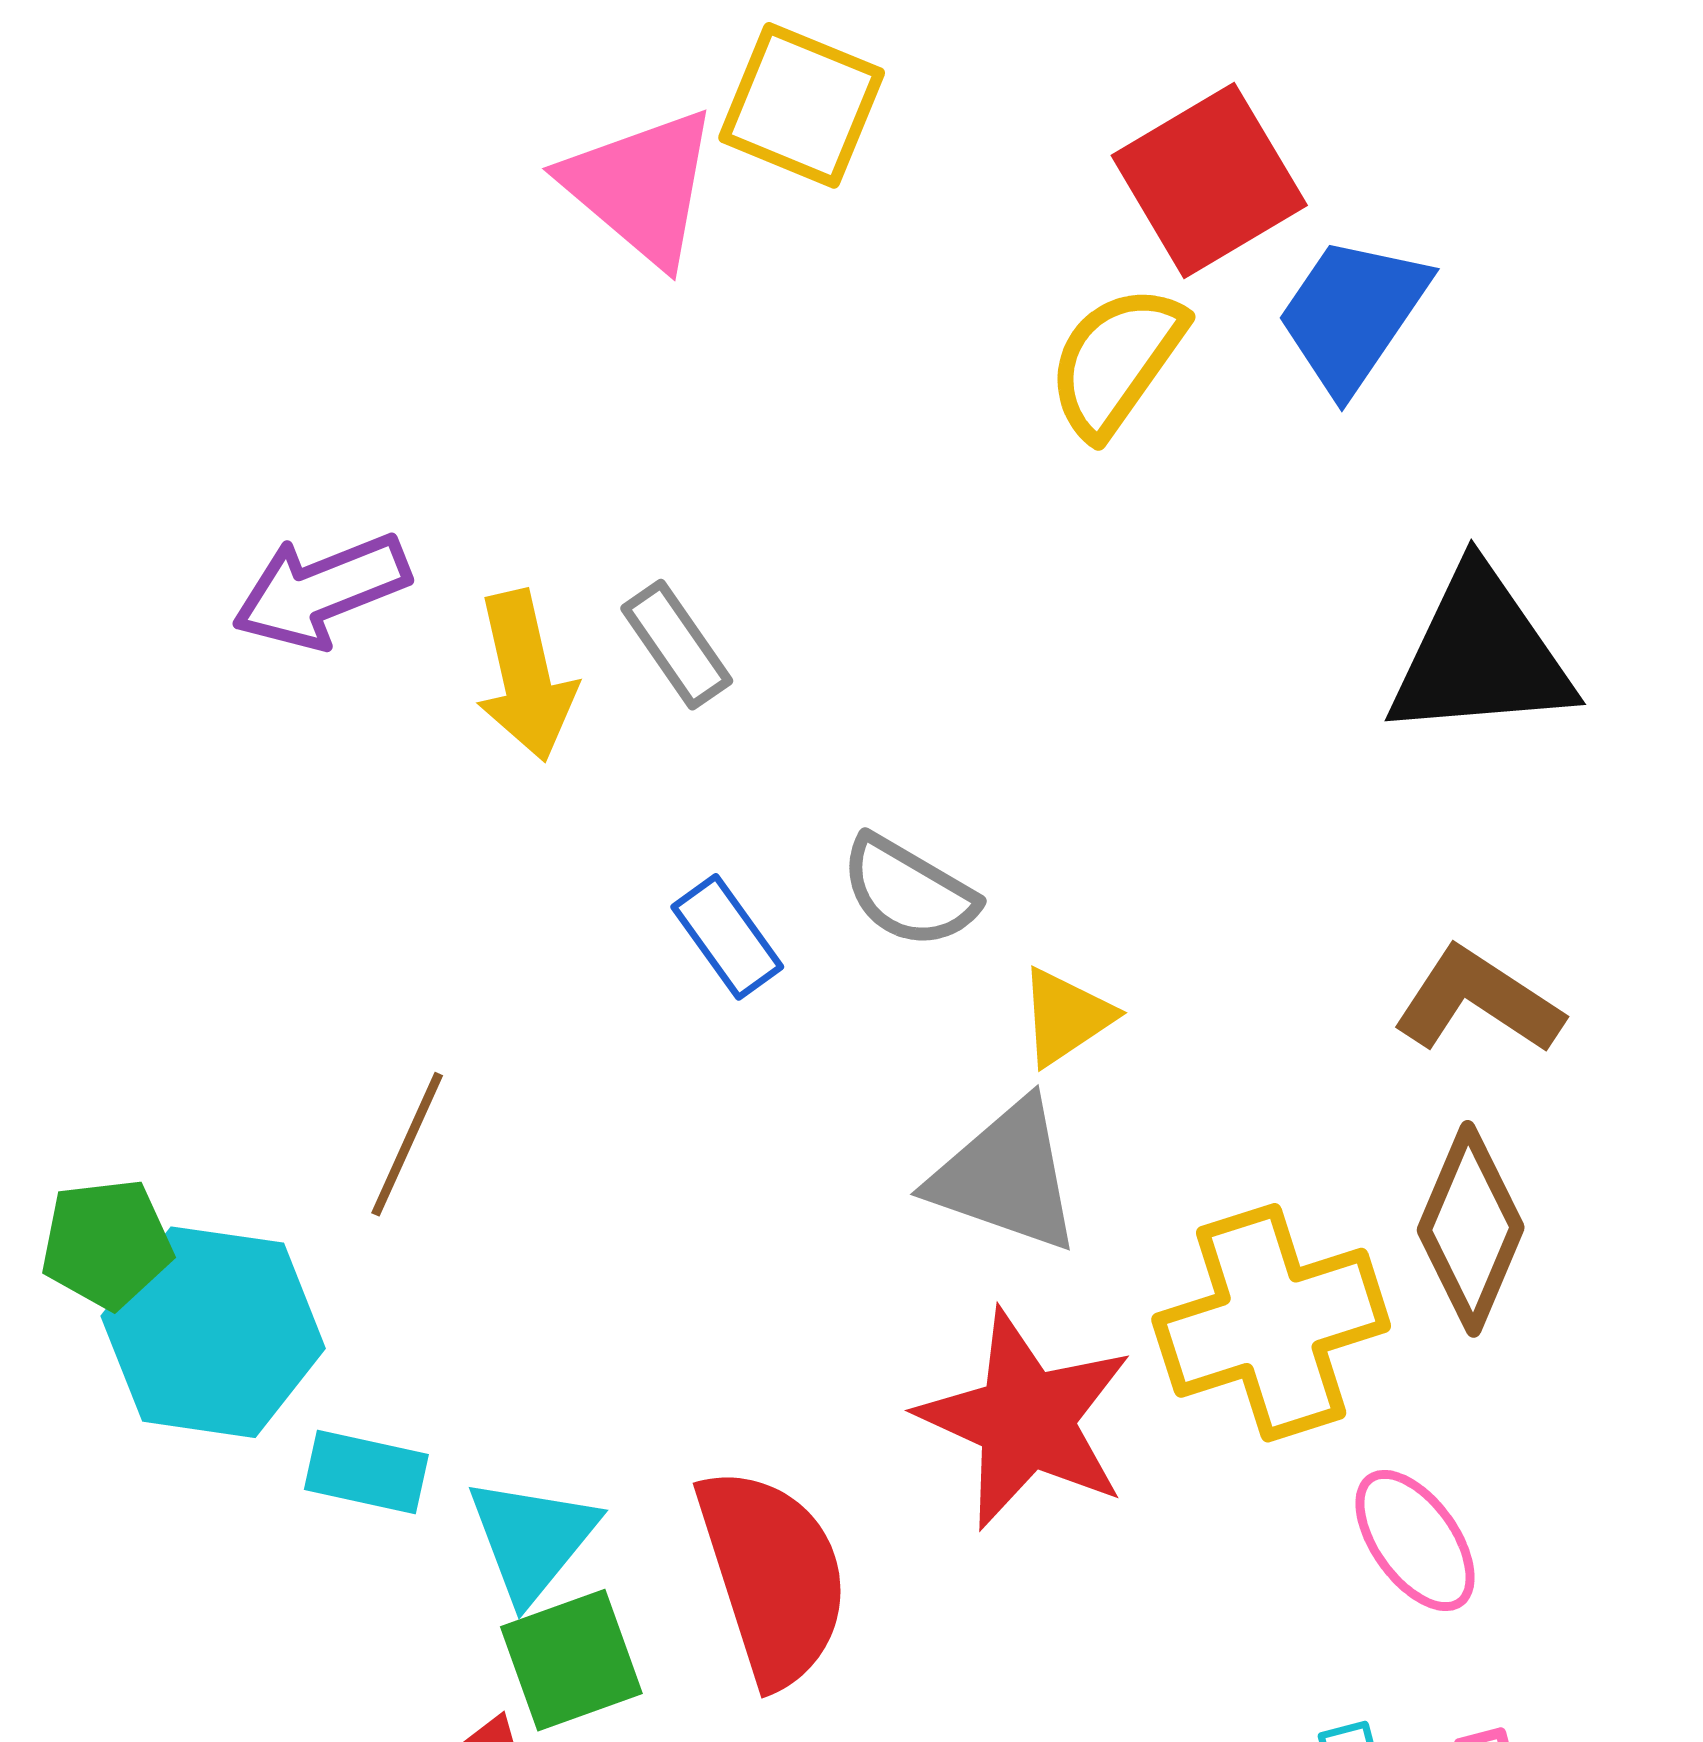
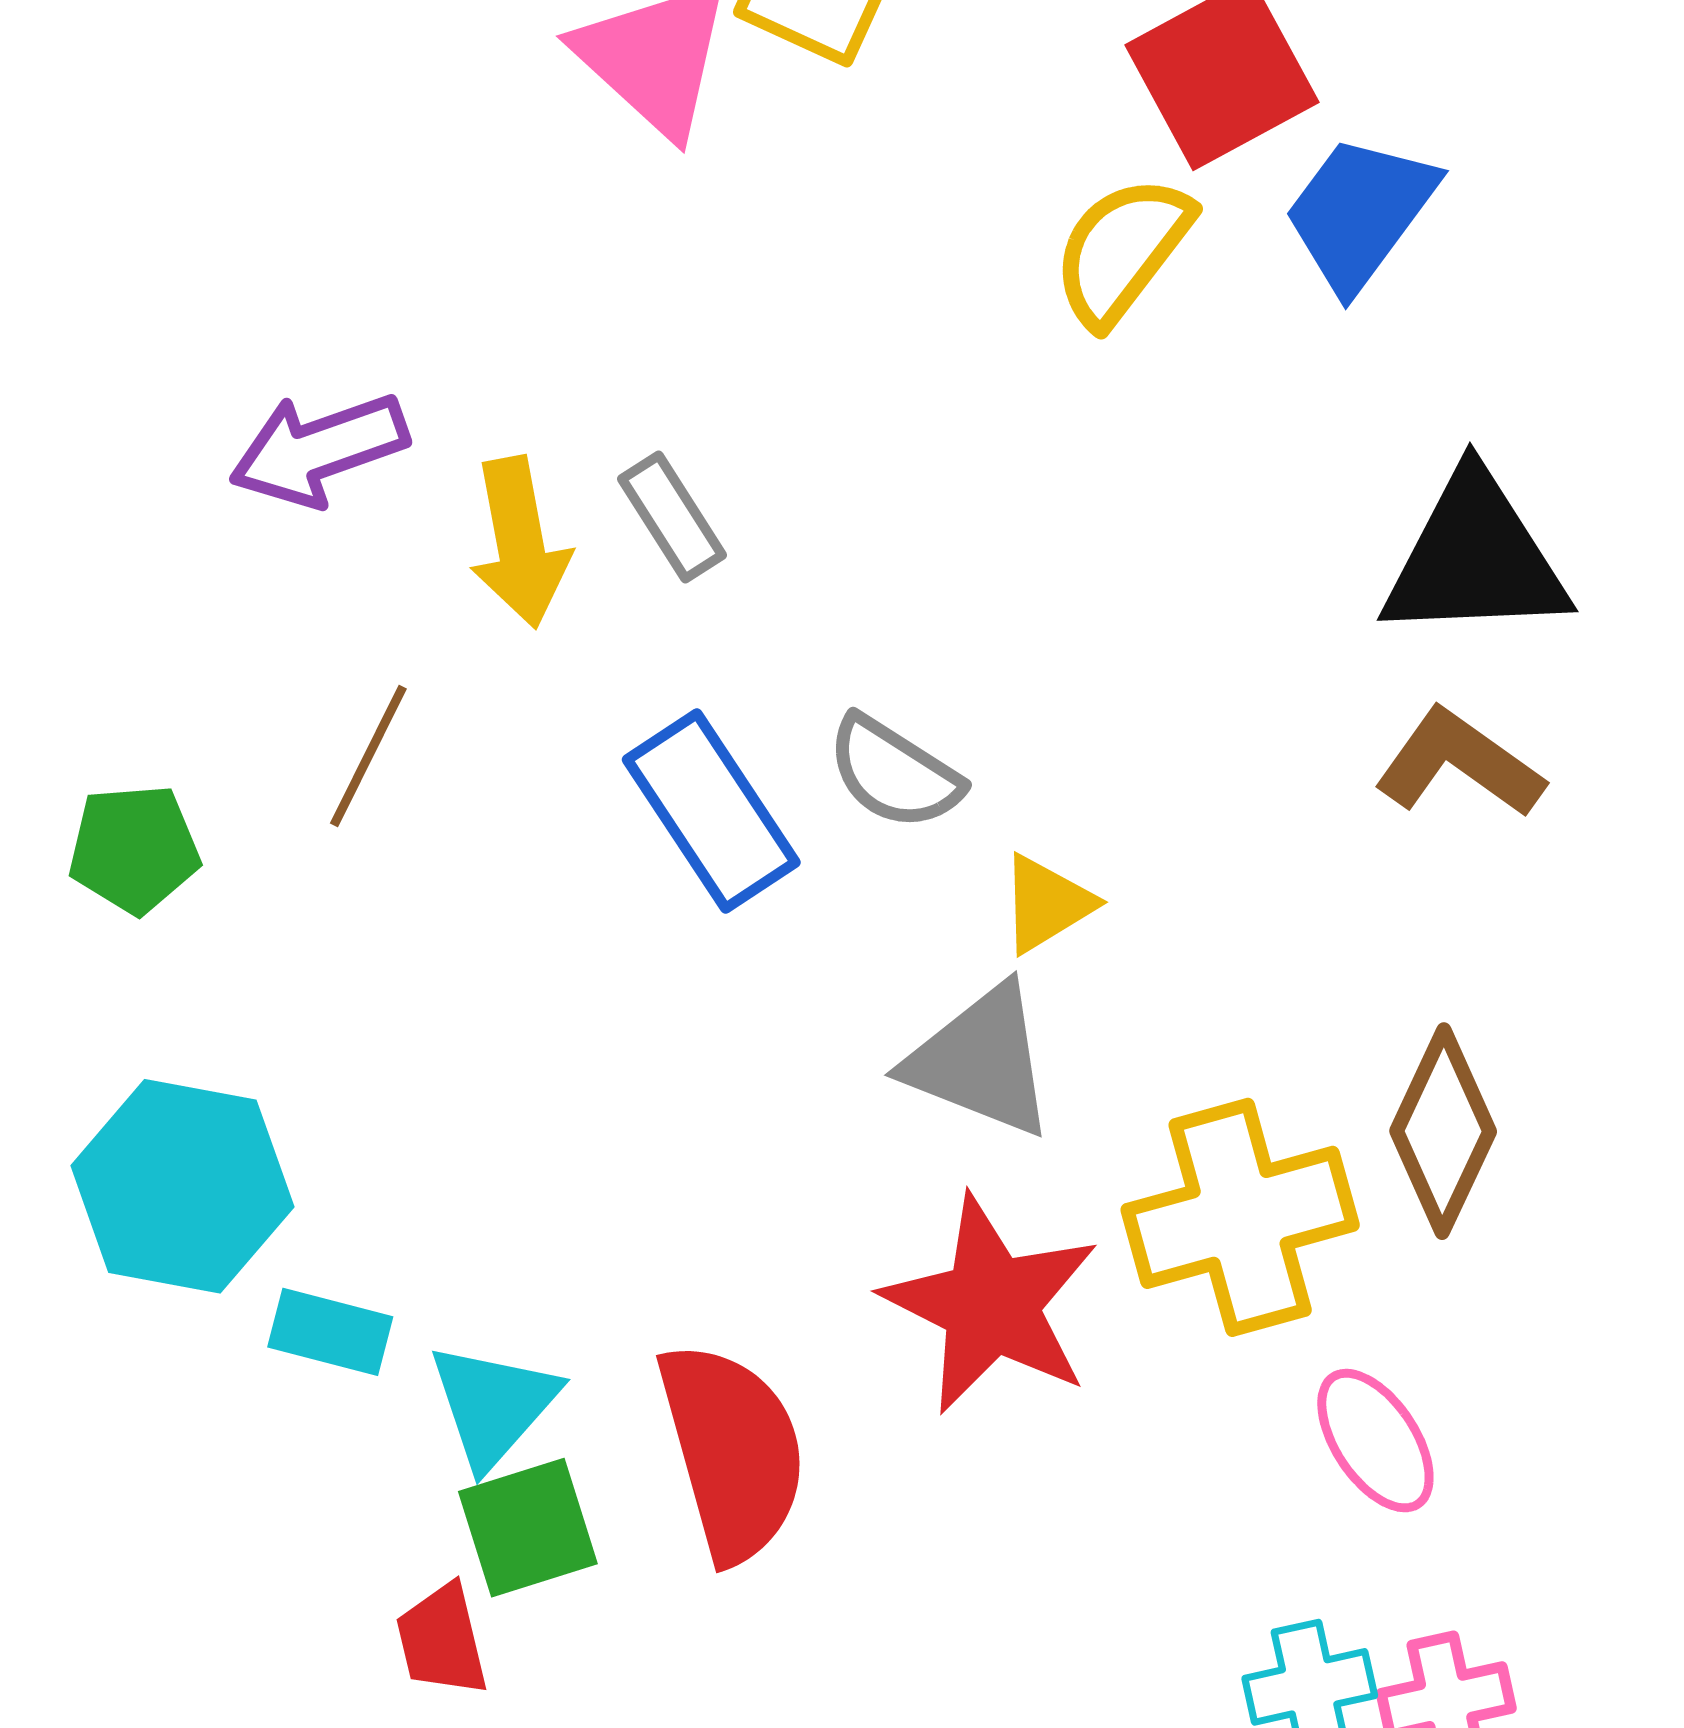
blue rectangle: (727, 937) -> (711, 811), size x1.6
brown L-shape: (1478, 1001) -> (1459, 764), moved
brown line: (407, 1144) -> (368, 756), moved
green pentagon: (107, 1244) -> (134, 849), moved

